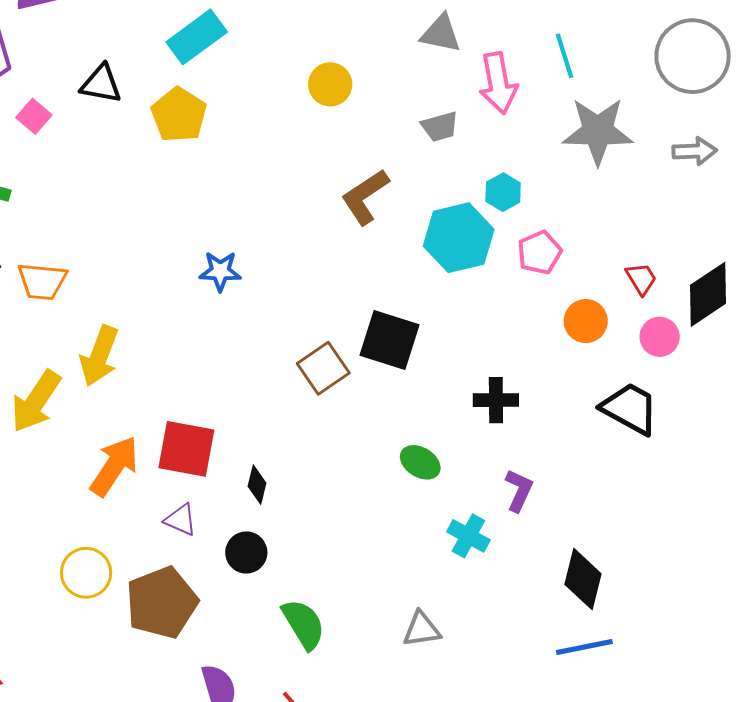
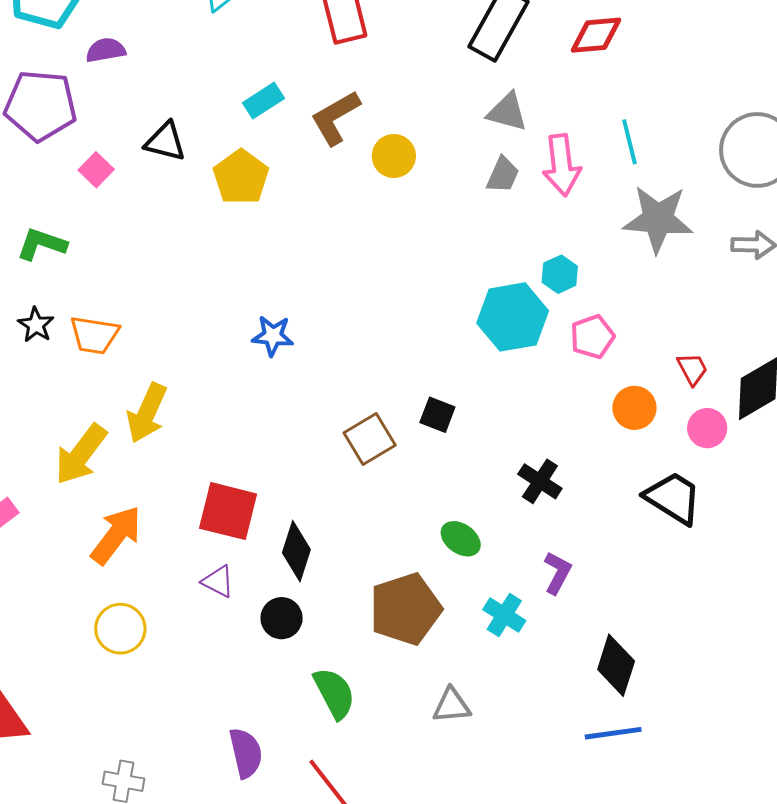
cyan rectangle: (197, 37) -> (263, 101), size x0.7
gray trapezoid: (440, 127) -> (503, 175), moved, turned -54
brown L-shape: (365, 197) -> (335, 118), moved
black square: (390, 340) -> (437, 415), size x0.6
black cross: (496, 400) -> (540, 481), turned 30
orange arrow: (114, 466) -> (116, 535), moved
black diamond: (257, 485) -> (296, 551), size x1.5
brown pentagon: (162, 603) -> (405, 609), moved

